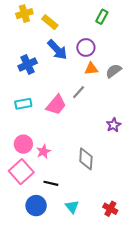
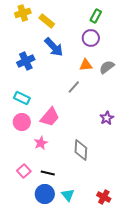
purple circle: (86, 48) -> (91, 38), moved
cyan rectangle: (23, 104) -> (22, 98), turned 35
pink trapezoid: (56, 105) -> (50, 117), moved
pink circle: (23, 144) -> (22, 122), moved
pink square: (21, 172) -> (24, 171), moved, size x0.6
blue circle: (36, 206) -> (45, 194), moved

